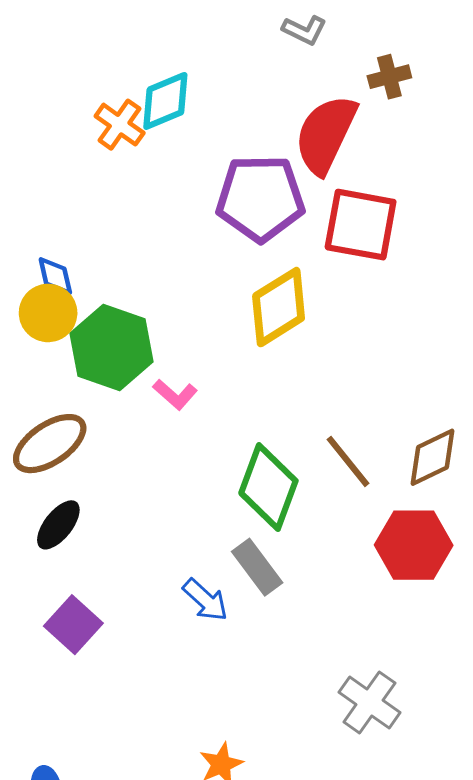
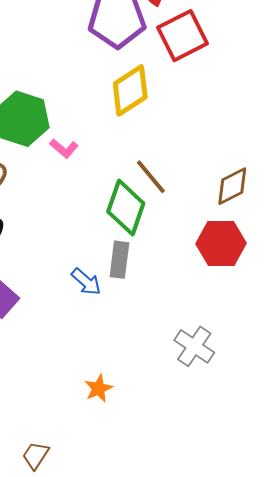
red square: (361, 225) -> (182, 36), turned -36
brown line: (348, 461) -> (151, 177), moved
gray rectangle: (257, 567) -> (119, 260), turned 45

